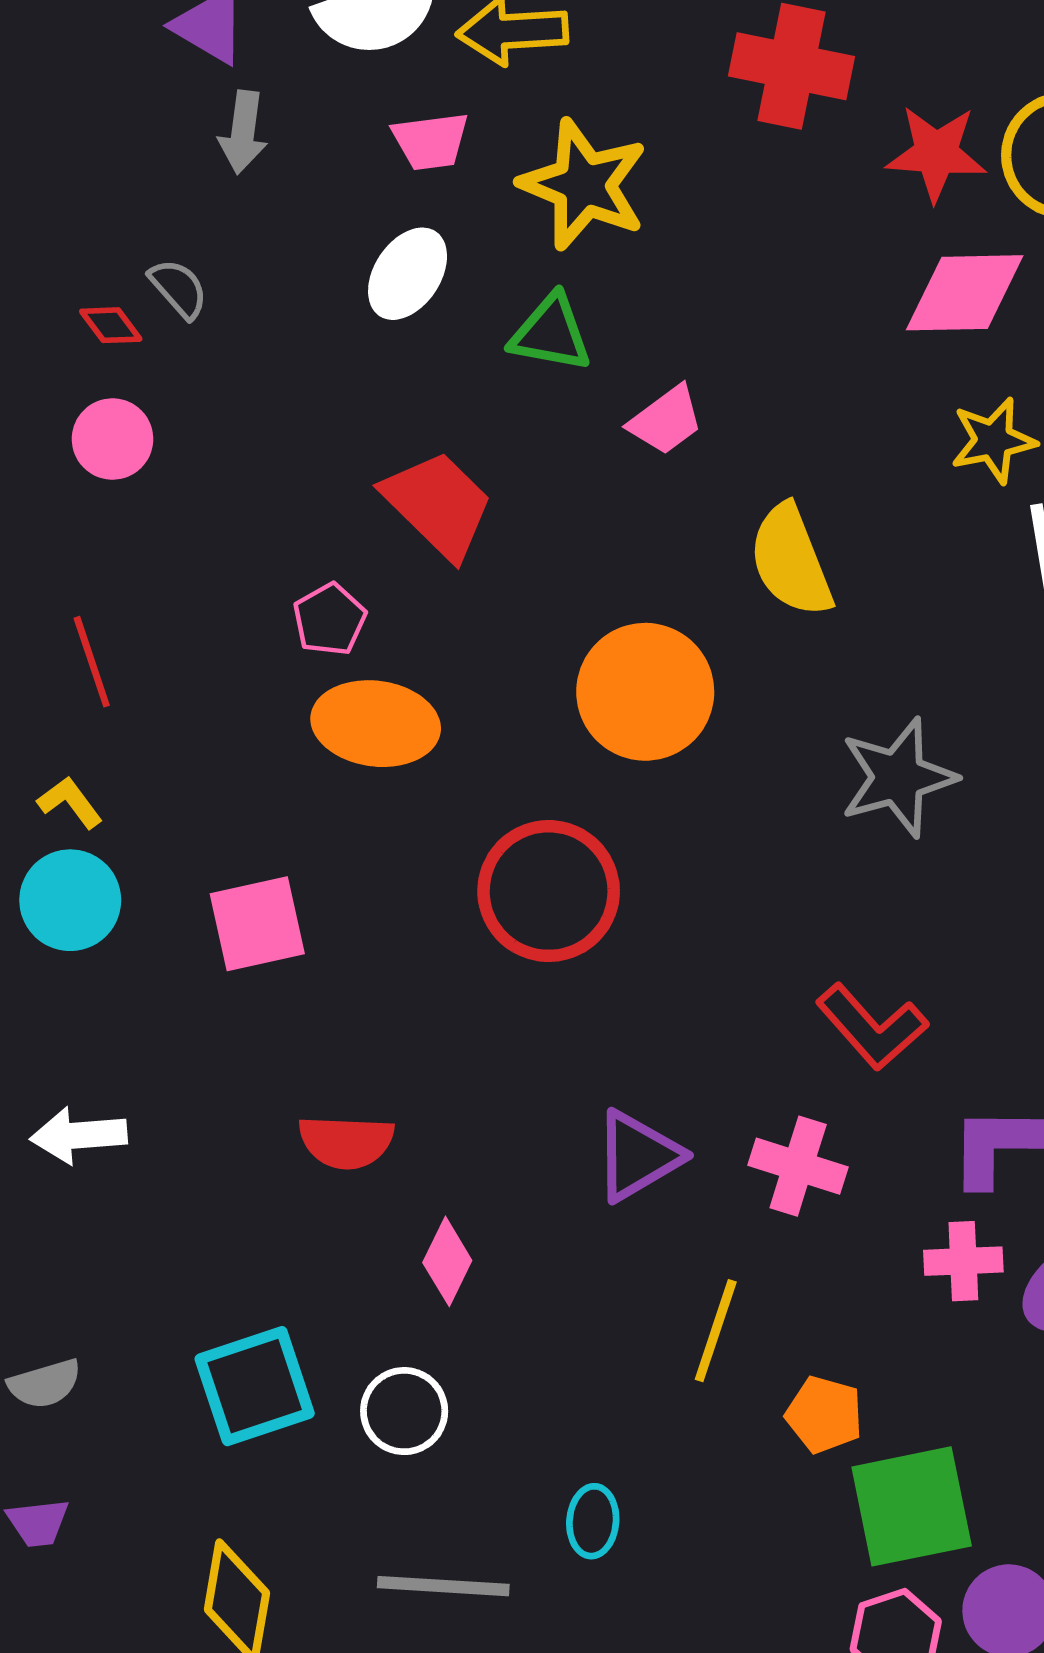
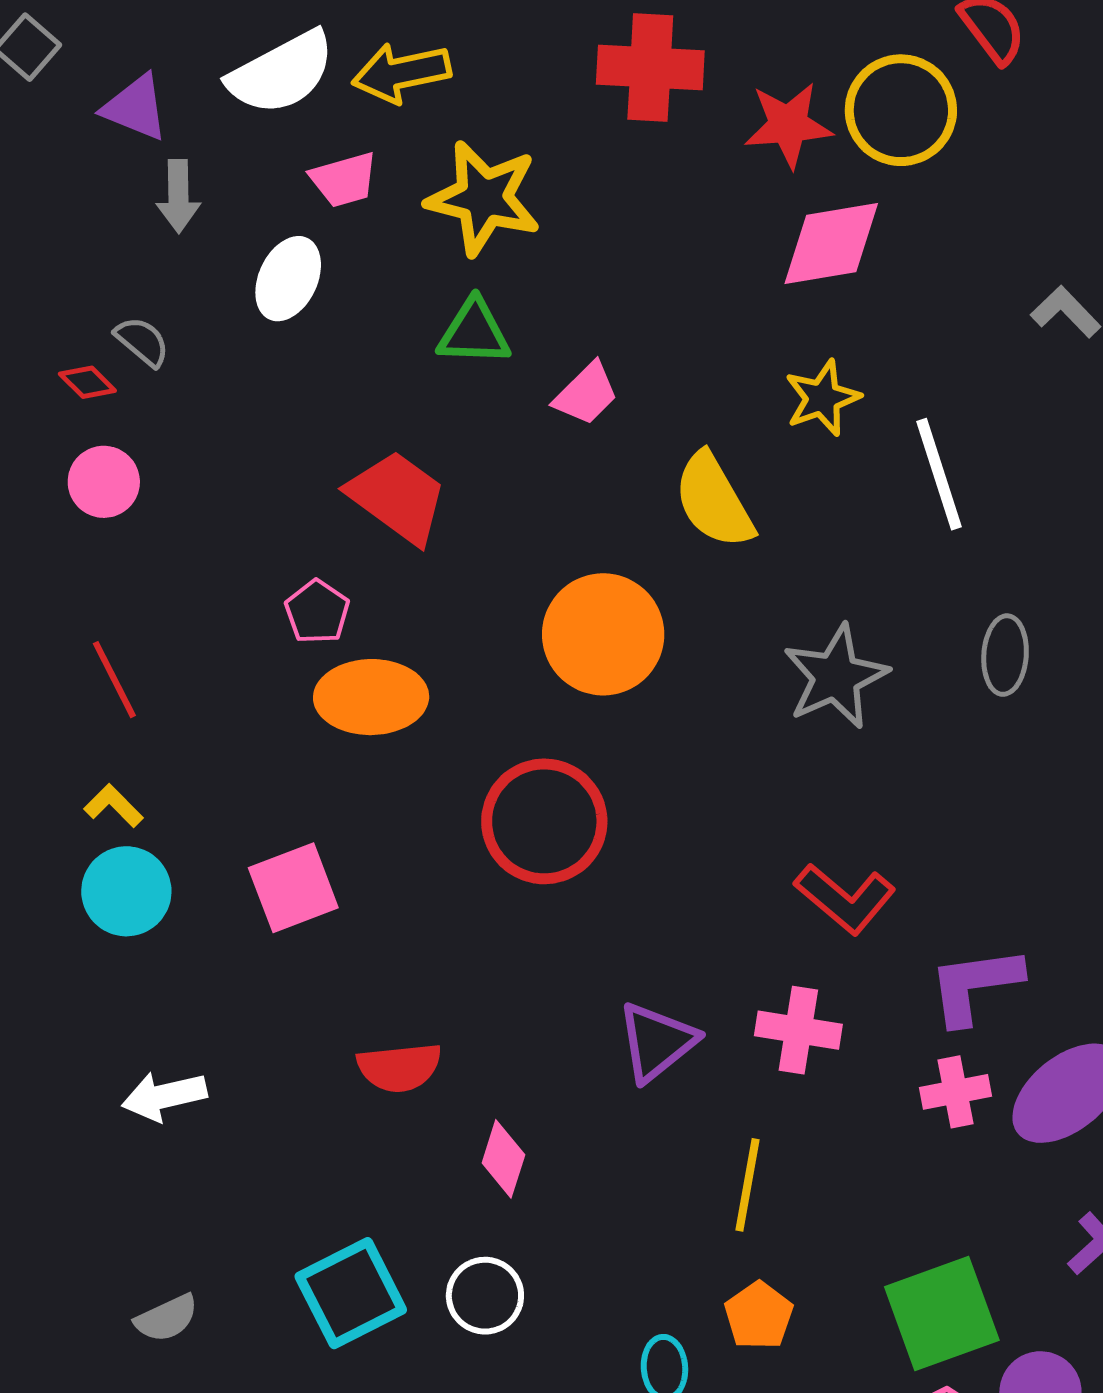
white ellipse: (408, 274) -> (288, 279), moved
yellow star: (993, 440) -> (822, 398), moved
orange pentagon: (824, 1415) -> (759, 1316), moved, turned 30

